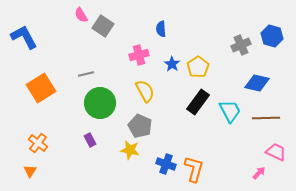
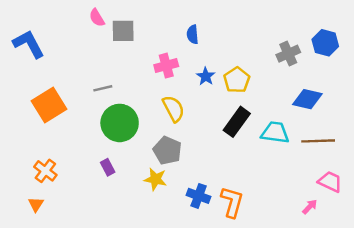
gray square: (103, 26) -> (123, 31), turned -35
cyan trapezoid: (230, 111) -> (275, 133), turned -55

